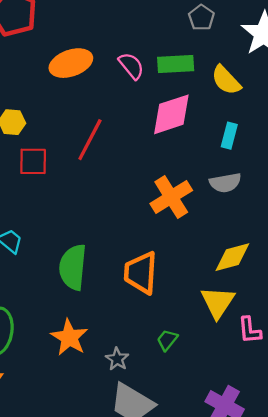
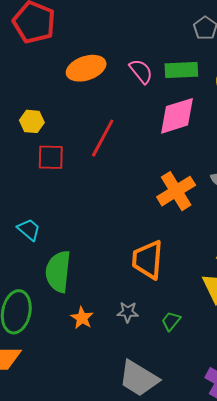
green semicircle: (73, 267) -> (58, 271), moved
orange star: (69, 337) -> (82, 318), size x0.7
gray star: (117, 359) -> (128, 312), moved, turned -30

